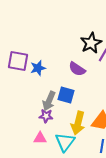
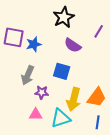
black star: (91, 43) -> (64, 17), moved
gray arrow: (49, 101) -> (28, 75), moved
cyan triangle: (65, 142) -> (61, 118), turned 35

